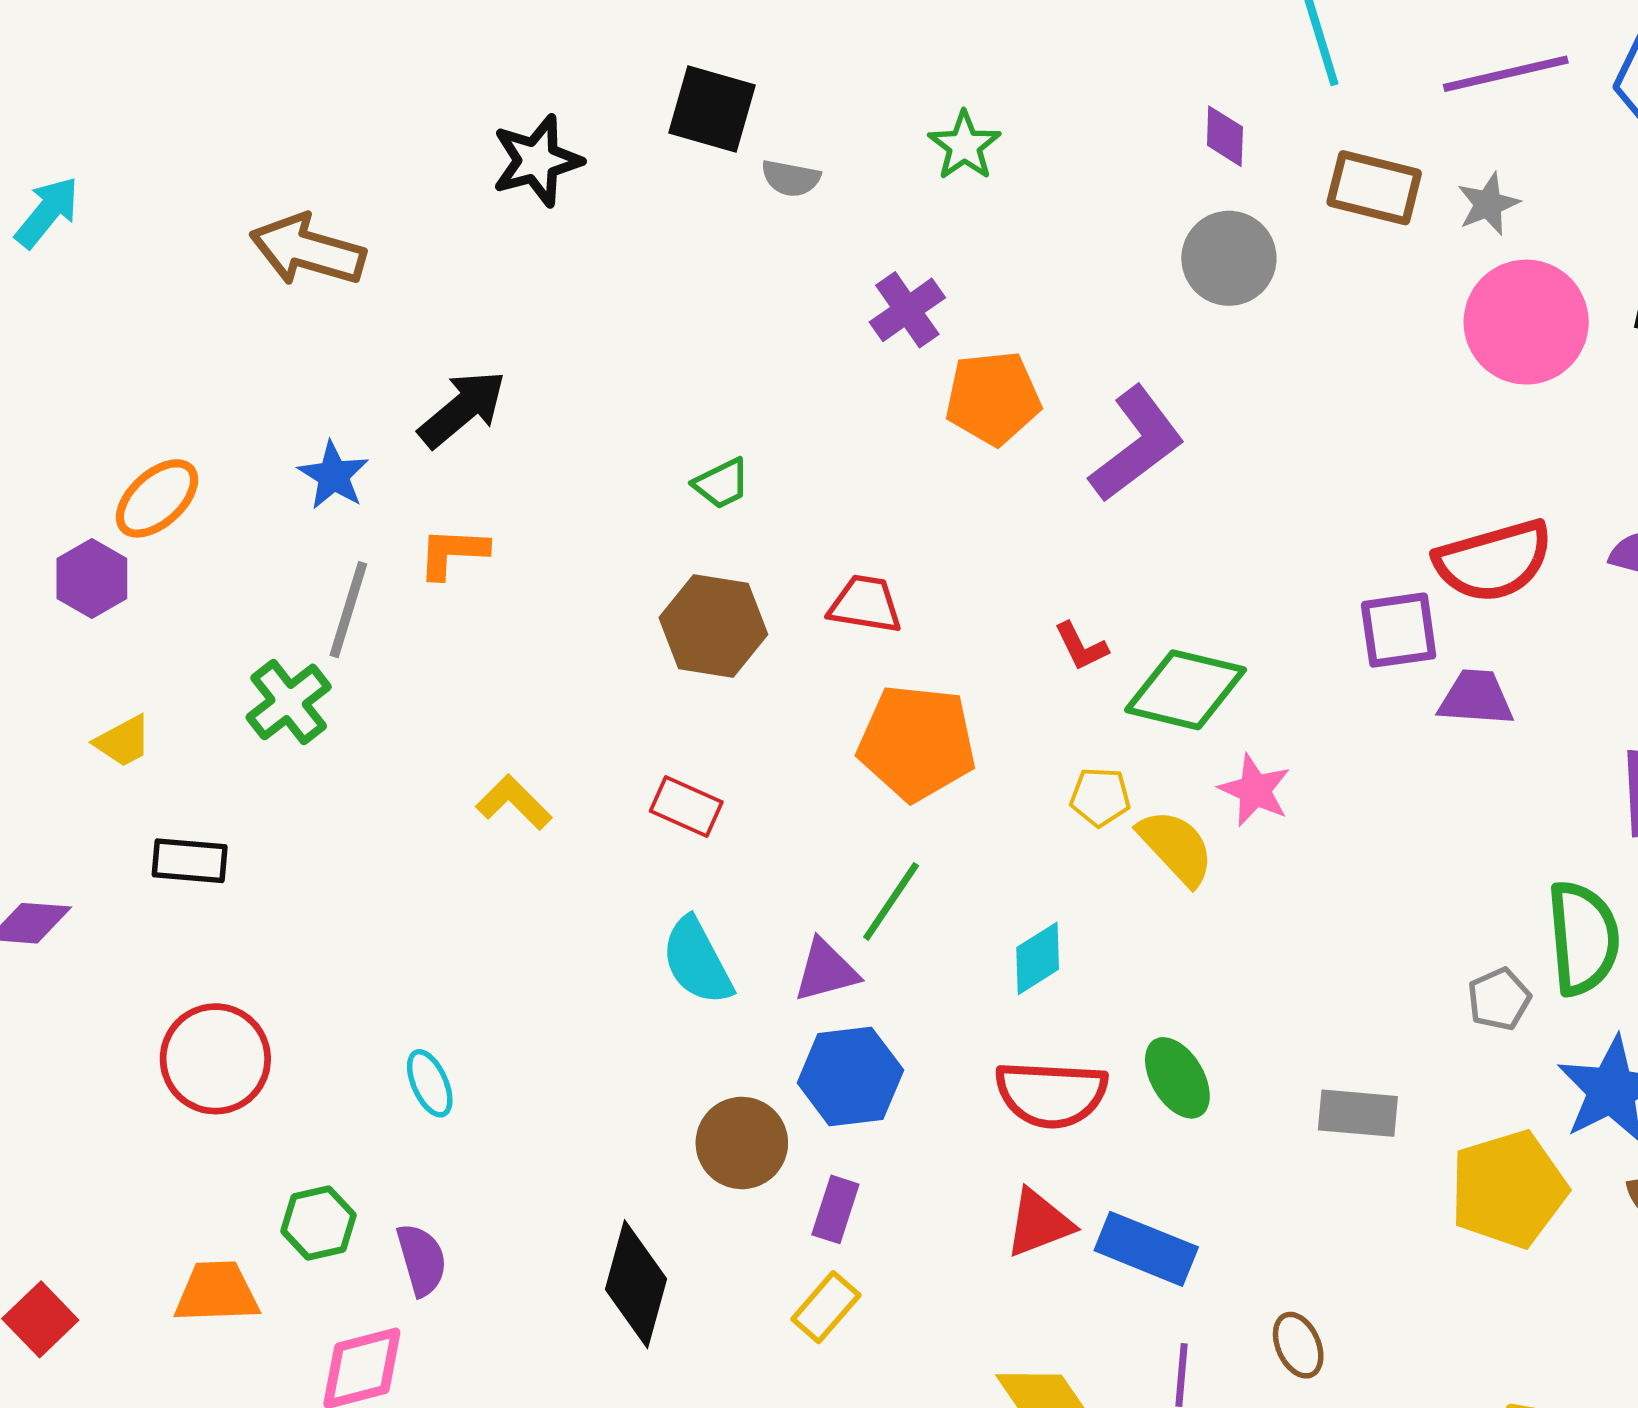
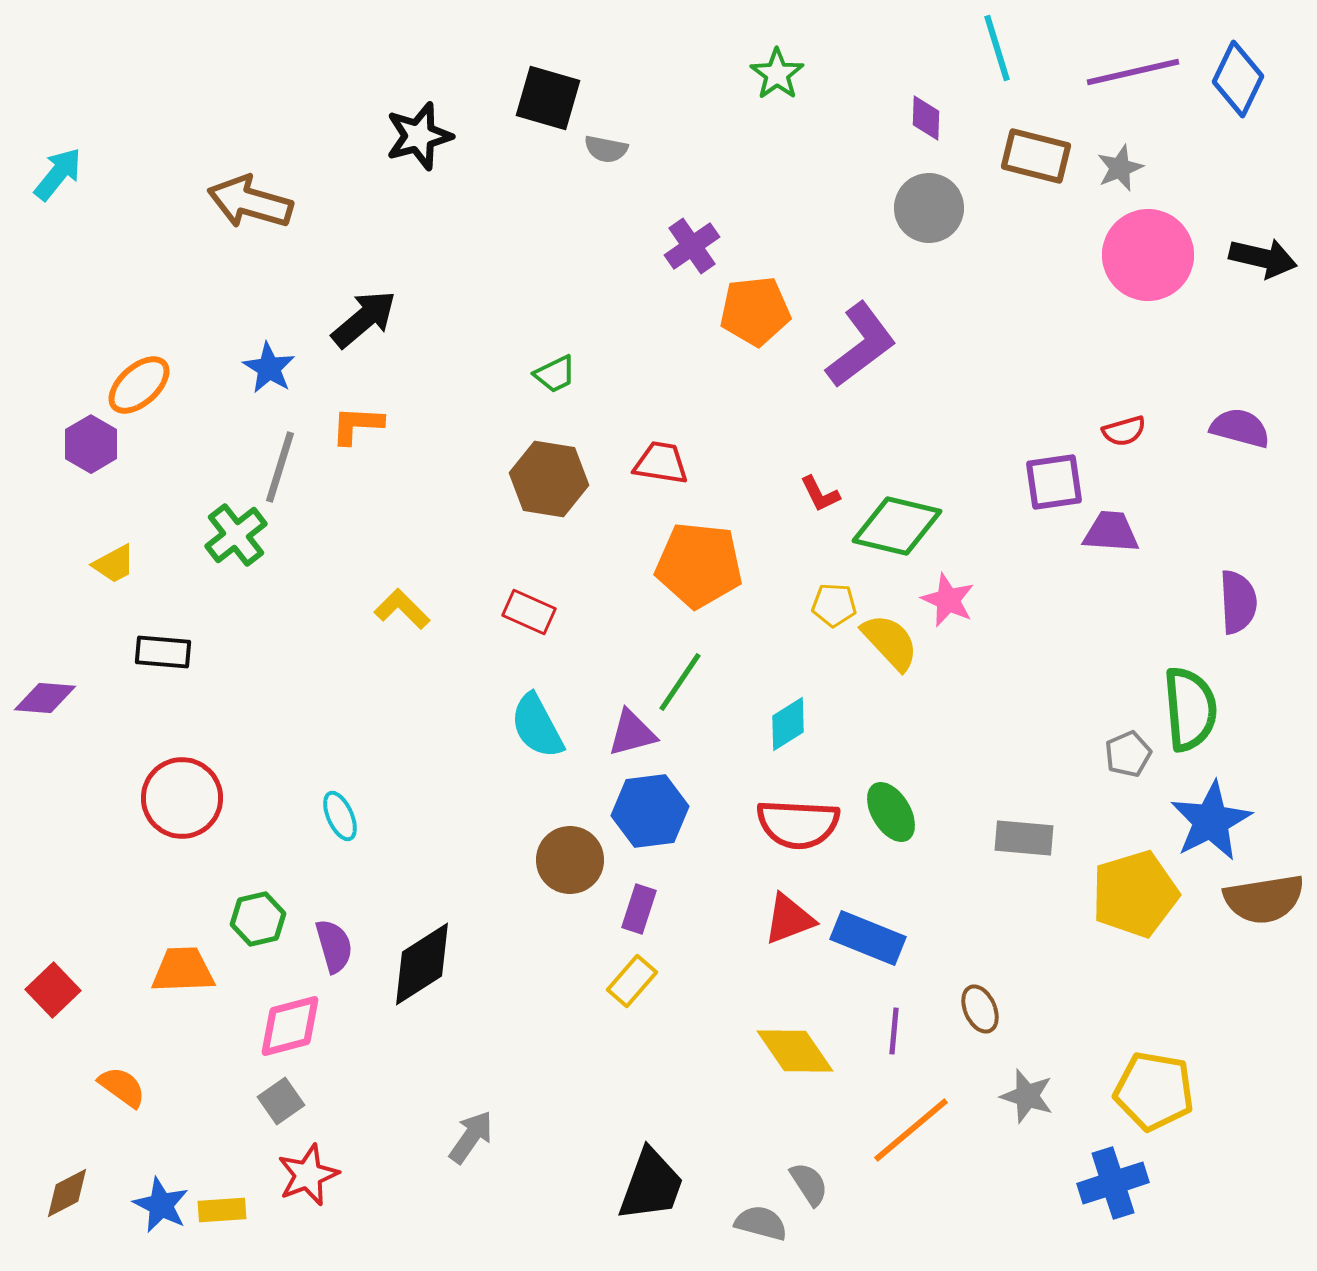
green star: (964, 146) -> (777, 74), moved
red semicircle: (1494, 561) -> (1124, 431), size x0.5
black diamond: (636, 1284) -> (422, 964), moved, turned 42

